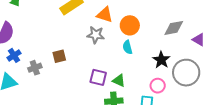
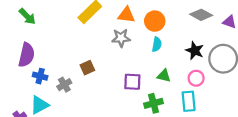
gray diamond: (174, 28) -> (201, 15), turned 50
cyan semicircle: (127, 47) -> (157, 44), turned -144
blue cross: (14, 55) -> (40, 76), turned -32
green triangle: (119, 81) -> (164, 76), moved

